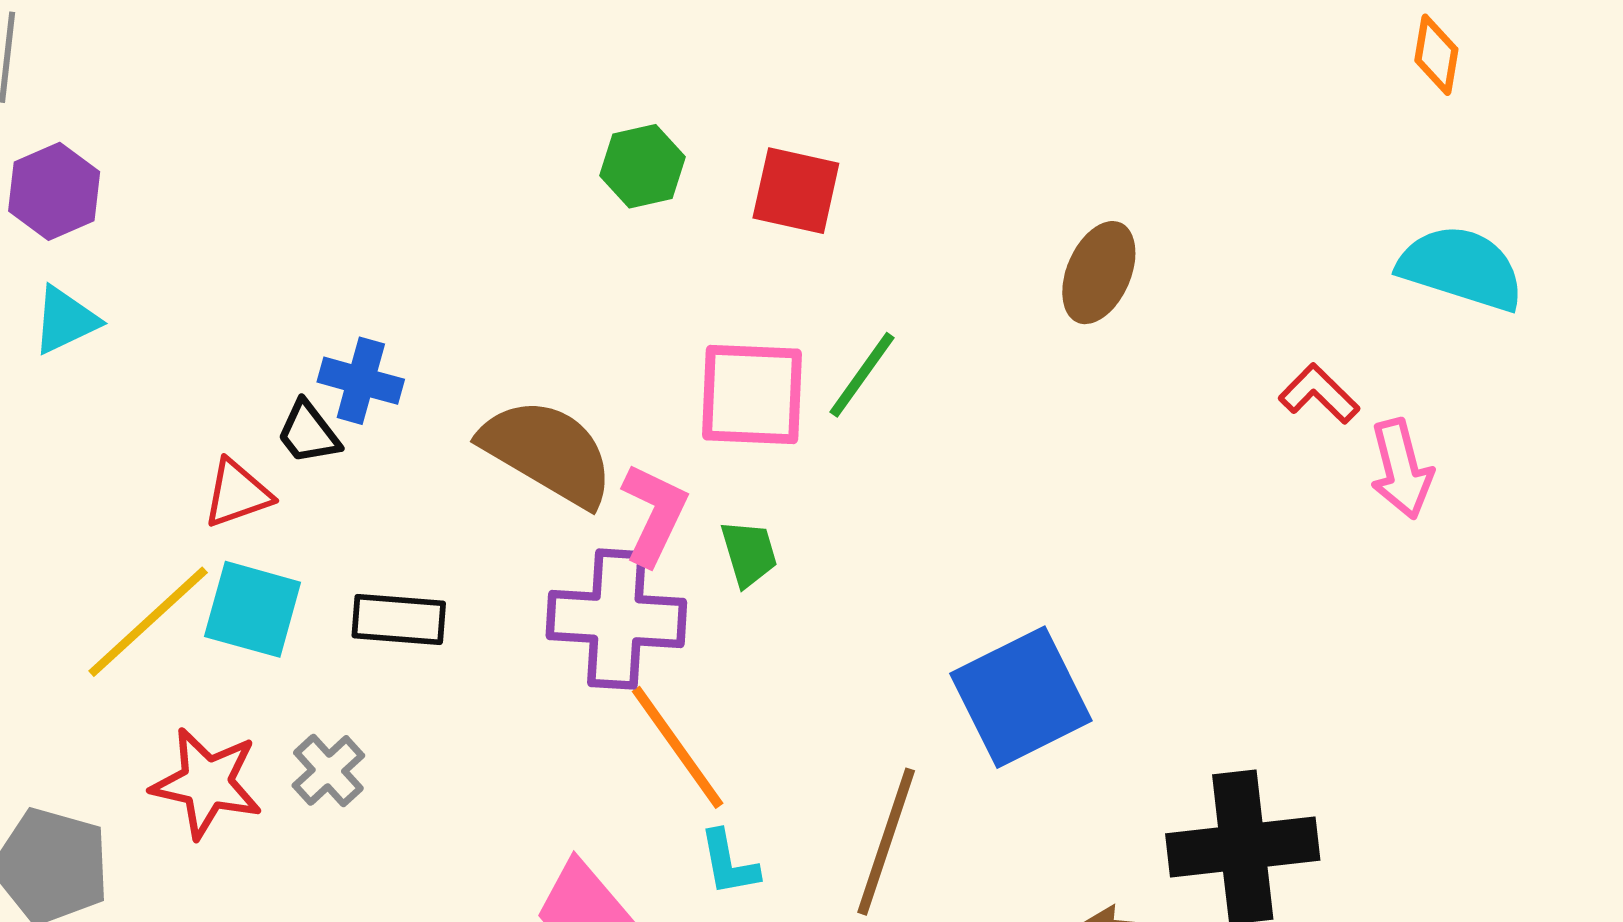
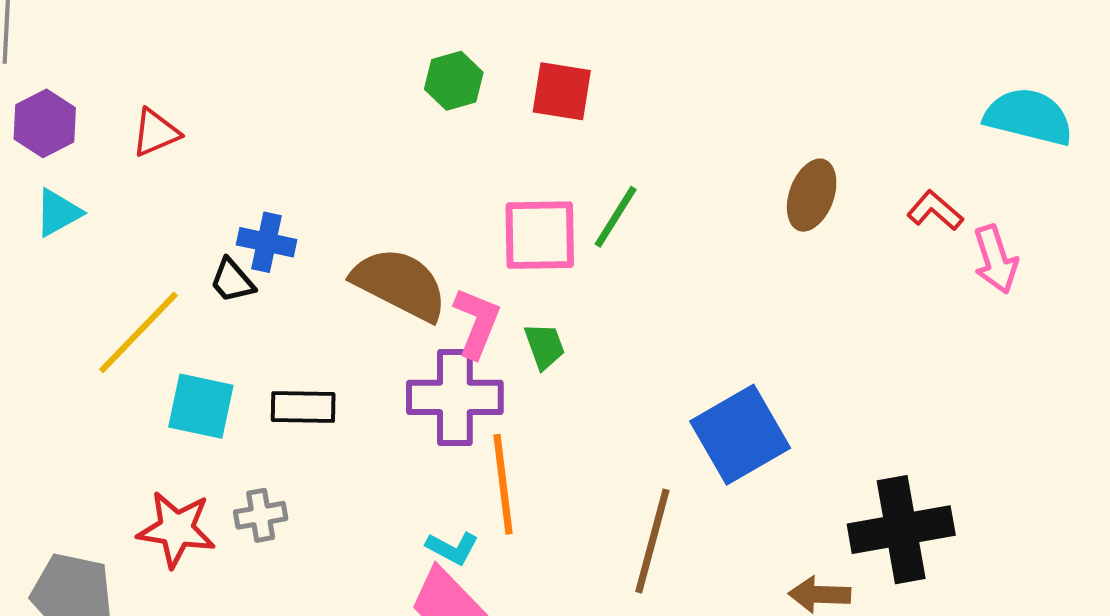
brown ellipse: (1099, 273) -> (812, 195), moved
red triangle: (237, 493) -> (156, 133), moved
yellow line: (148, 622) -> (139, 332), moved
orange line: (678, 747) -> (503, 484), turned 32
gray cross: (328, 770) -> (261, 515), turned 36
cyan L-shape: (729, 863) -> (452, 548), moved, turned -48

